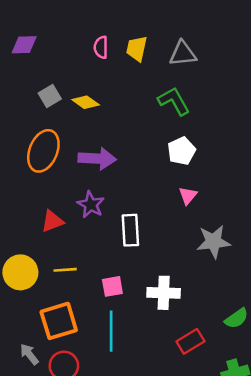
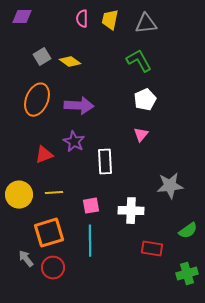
pink triangle: (188, 196) -> (141, 135), moved
gray star: (213, 242) -> (170, 186), moved
red rectangle: (190, 341) -> (152, 249), turned 40

